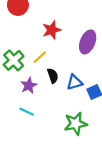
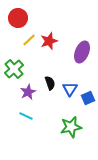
yellow line: (40, 57) -> (29, 40), moved
blue triangle: (75, 82) -> (70, 89), turned -42

